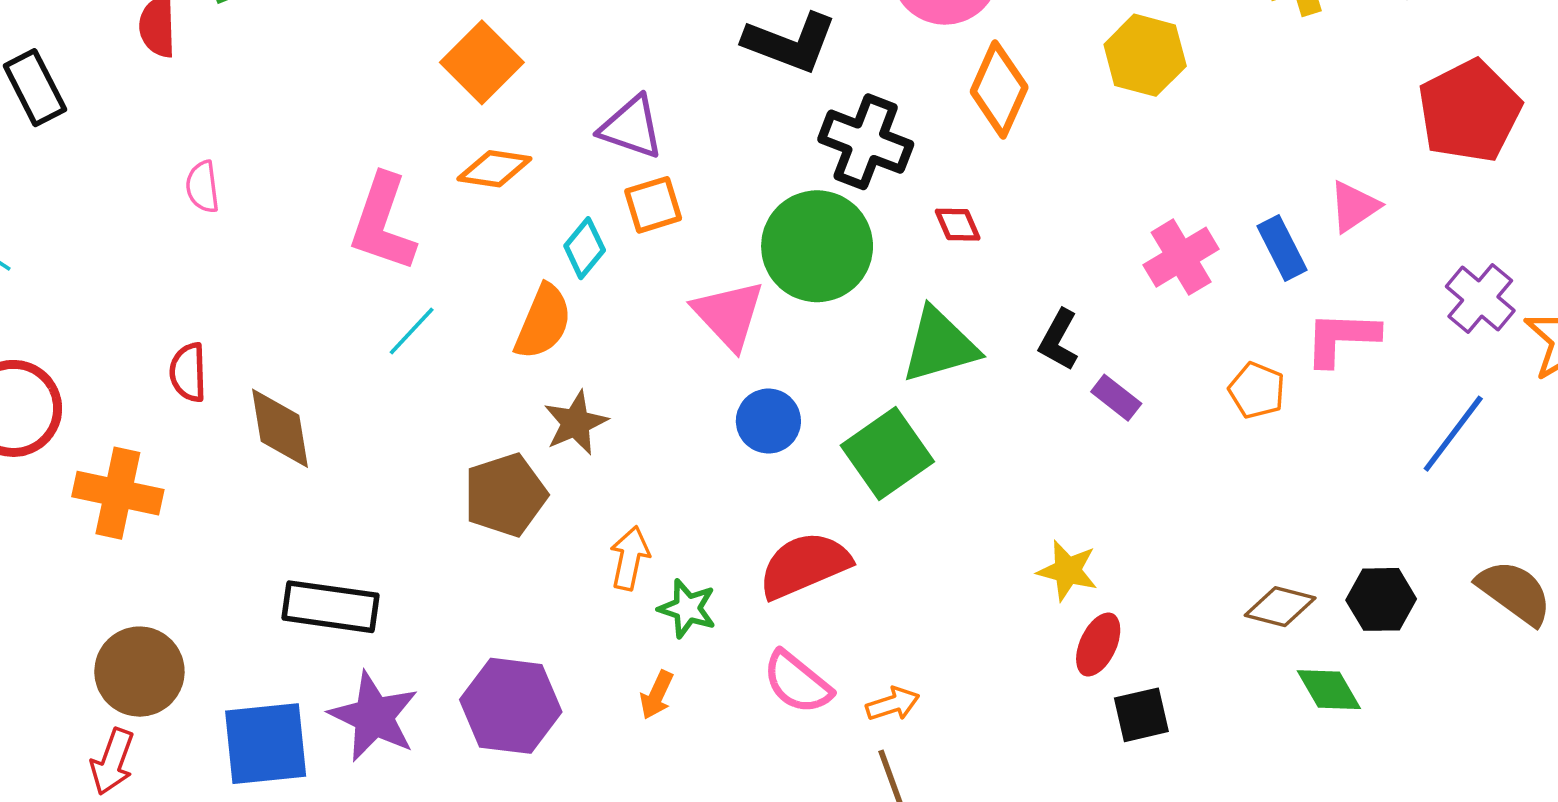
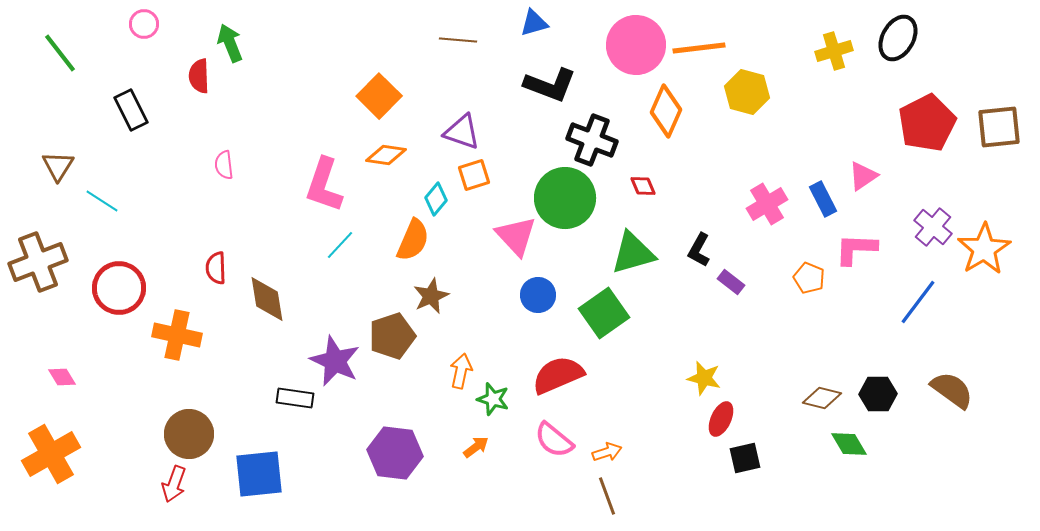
black rectangle: (330, 607) -> (295, 398), size x0.7
orange arrow: (657, 695) -> (476, 447), turned -152
purple star: (374, 717) -> (335, 361), moved

